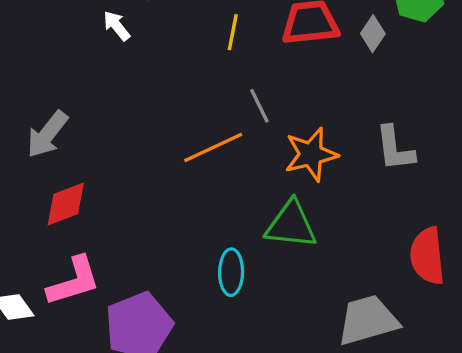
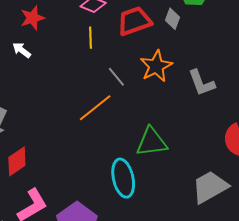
orange star: (311, 154) -> (156, 66), moved
cyan ellipse: (231, 272) -> (123, 178), size x1.4

